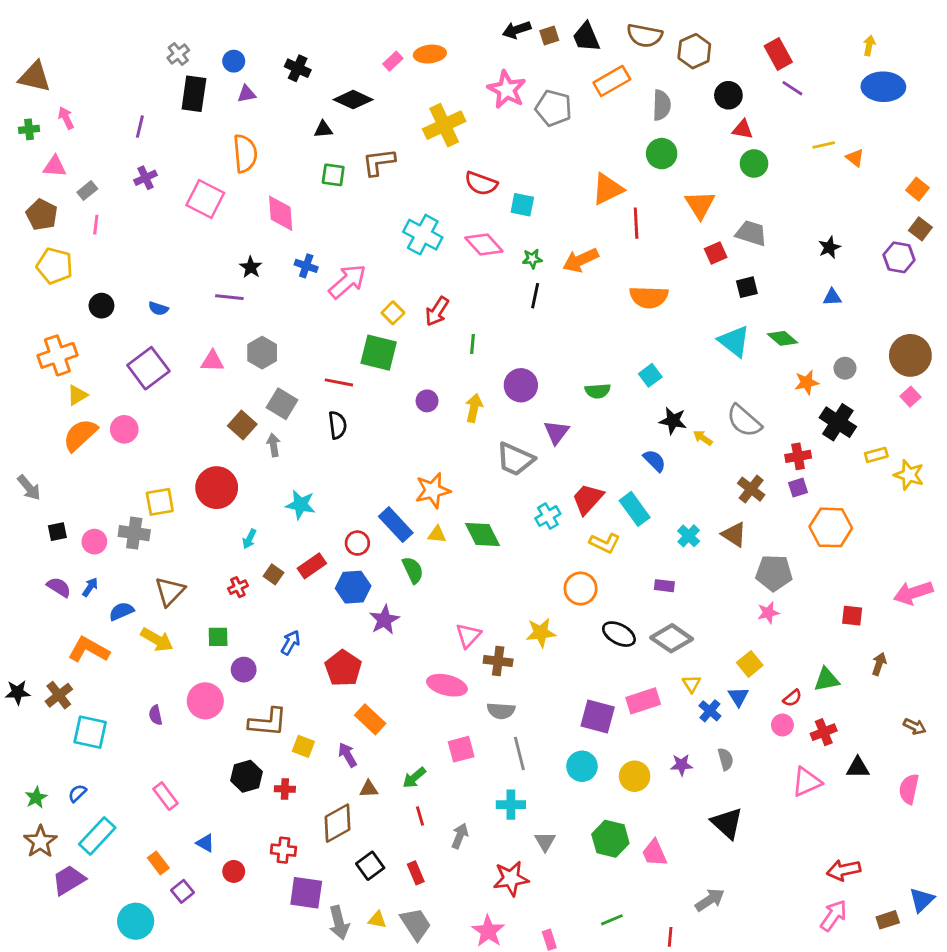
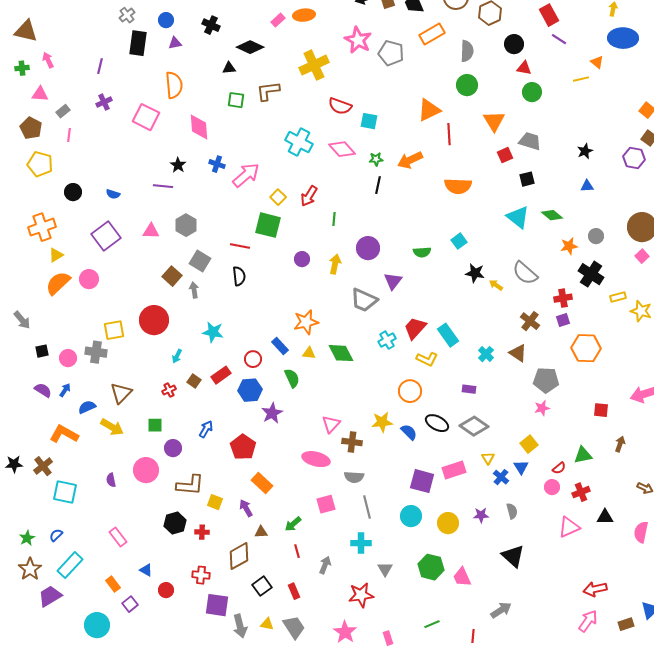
orange triangle: (855, 158) -> (597, 62), moved
blue semicircle: (654, 461) -> (409, 432), moved
blue rectangle: (396, 525) -> (280, 346), size x0.7

